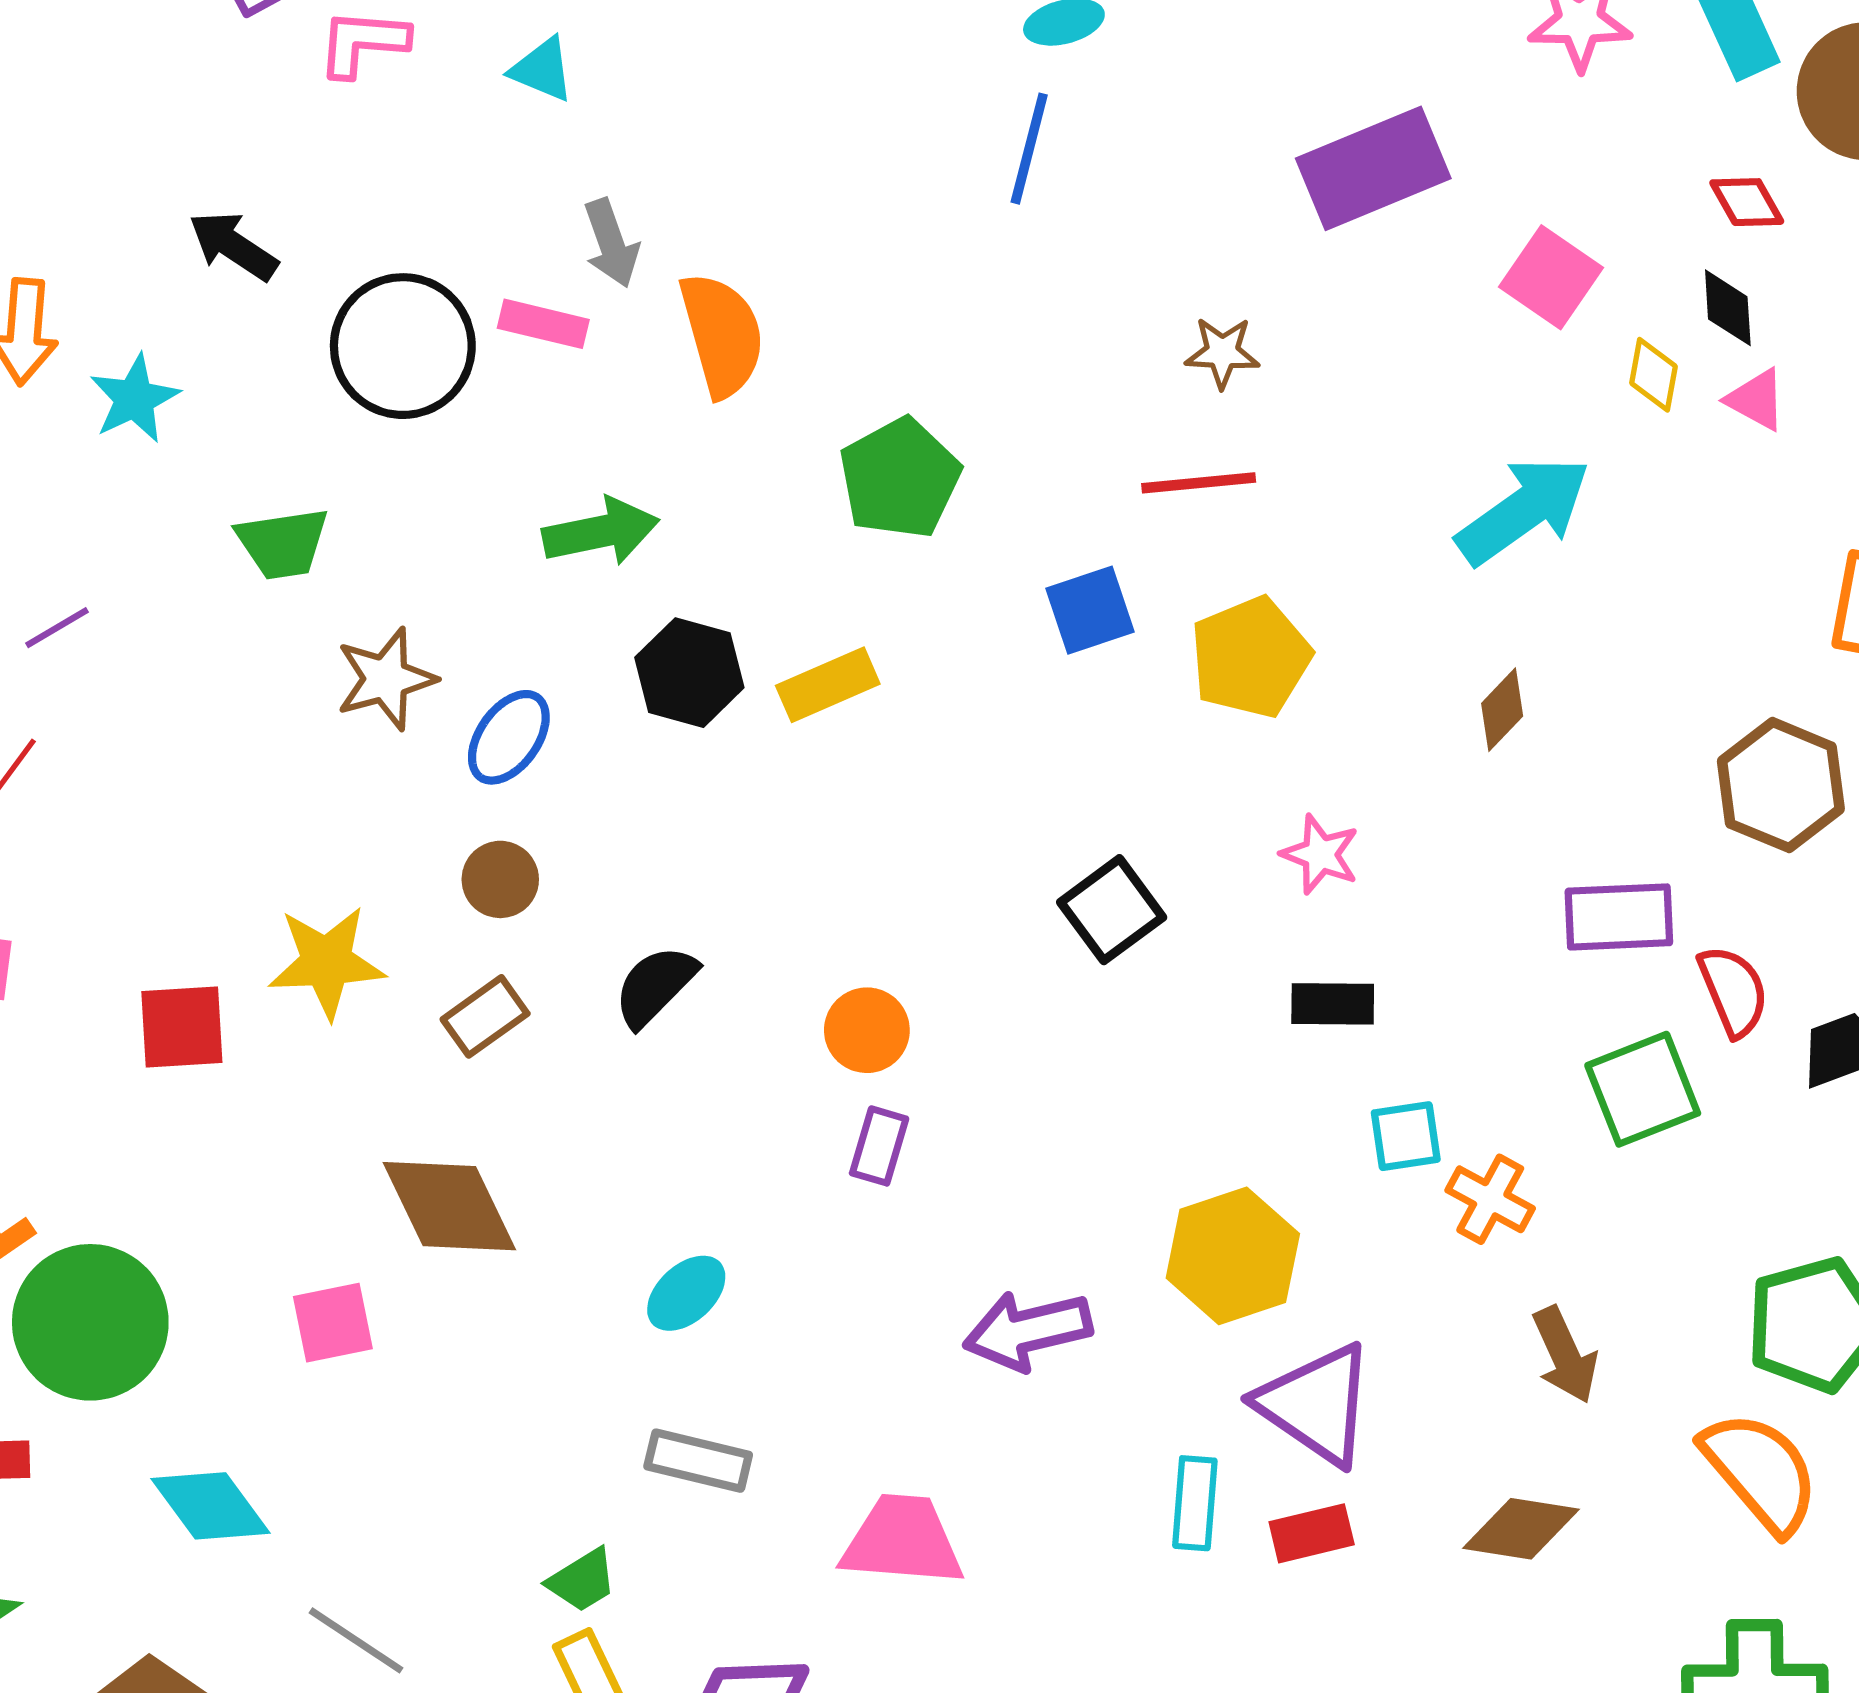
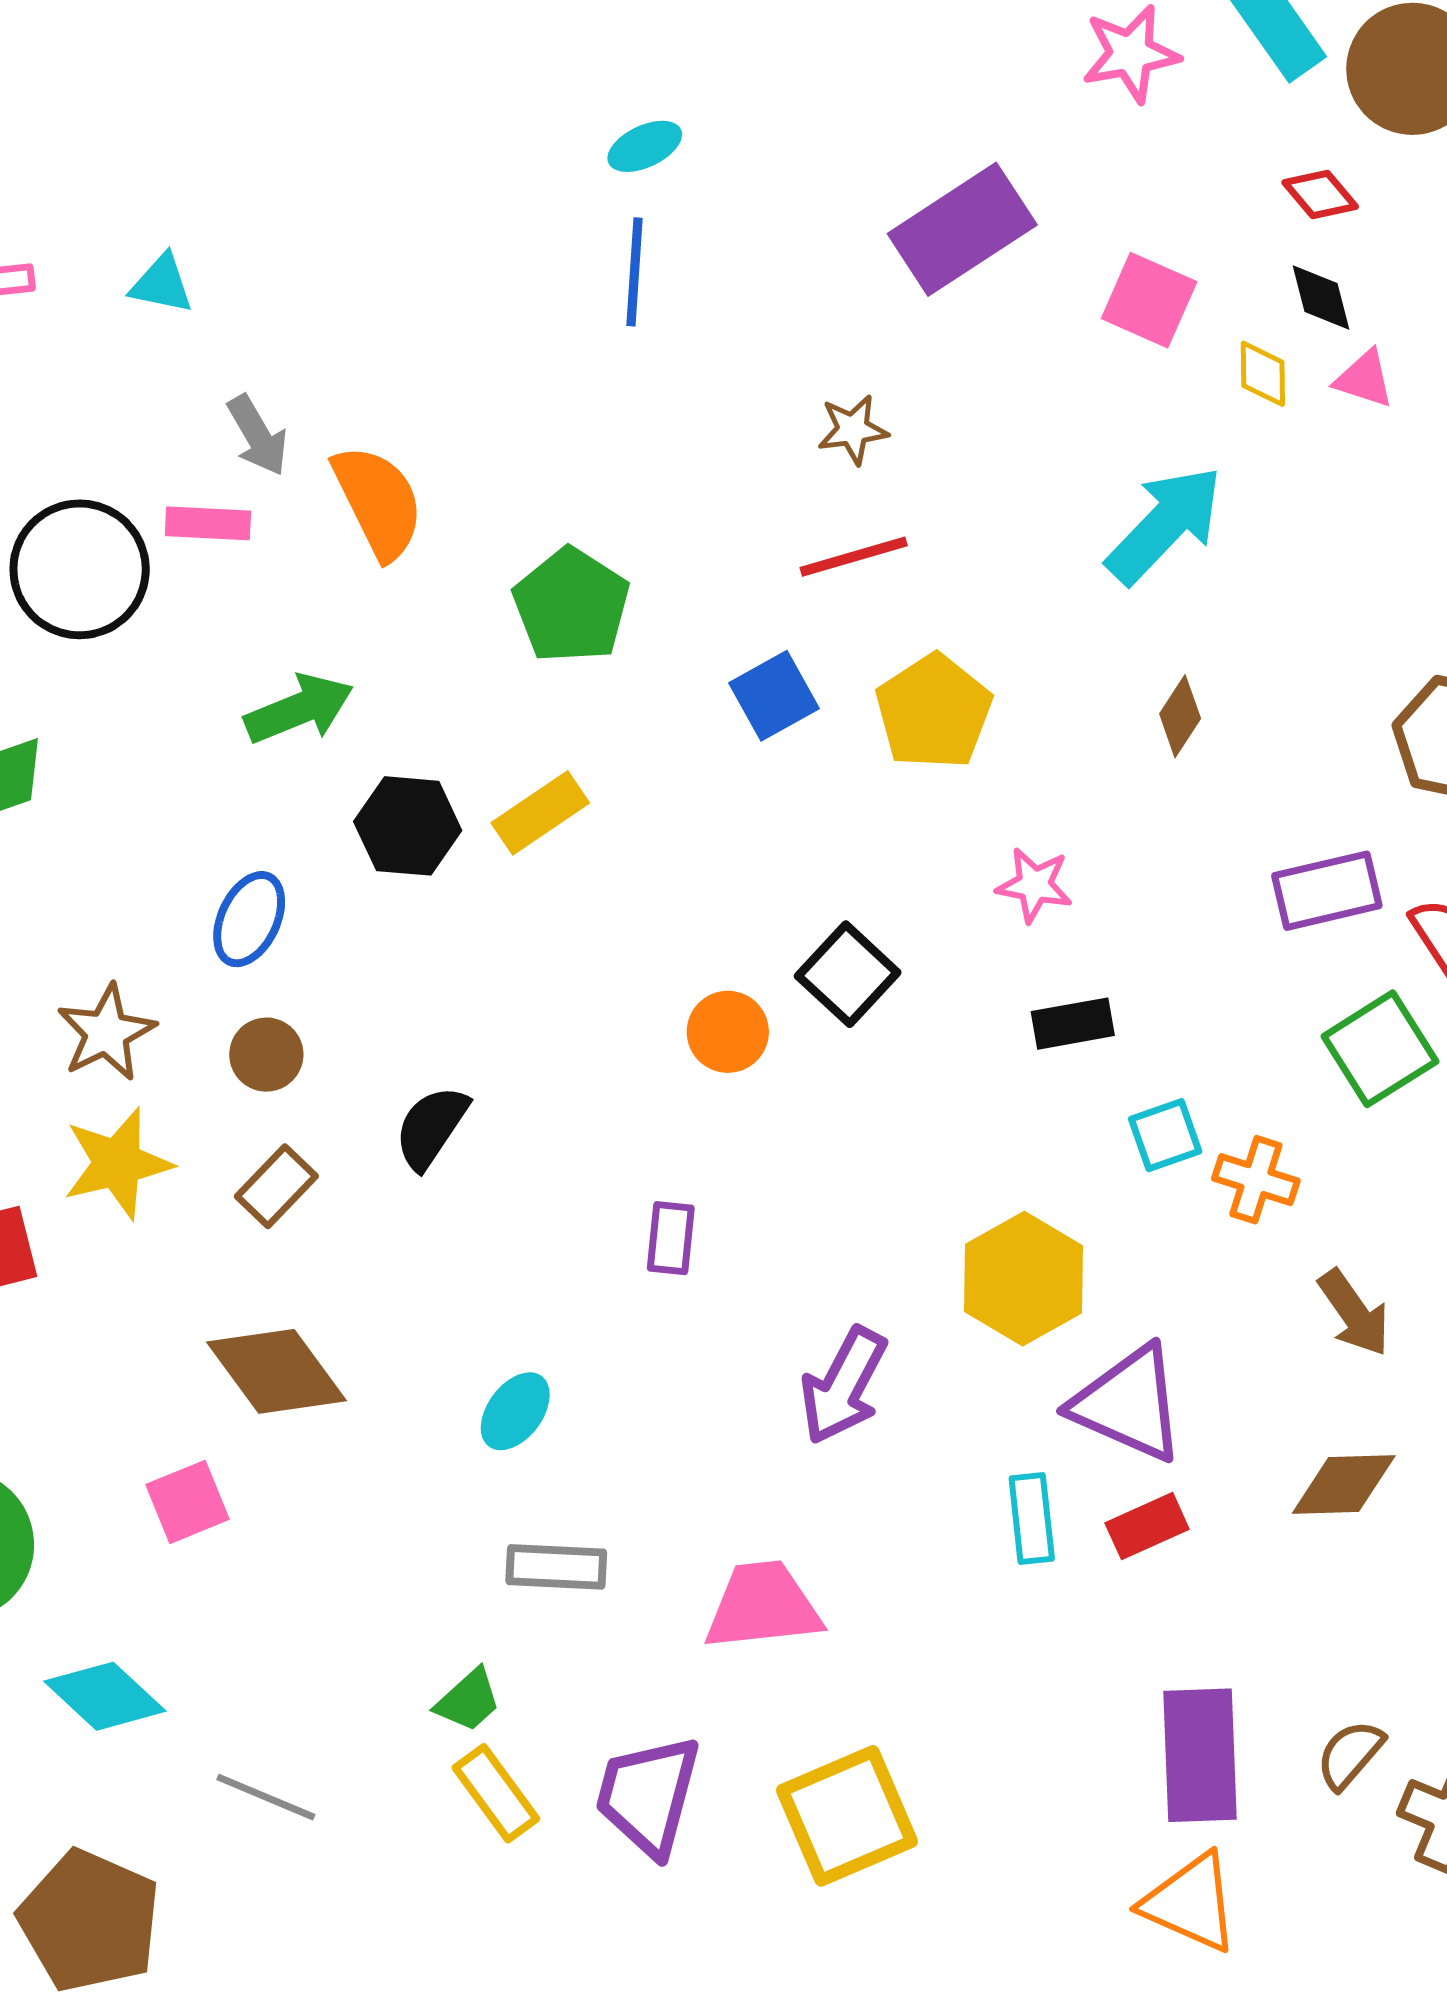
brown star: (386, 679) -> (106, 1033), moved
orange circle: (867, 1030) -> (728, 1032), moved
purple arrow: (1028, 1331) -> (843, 1386), turned -38

